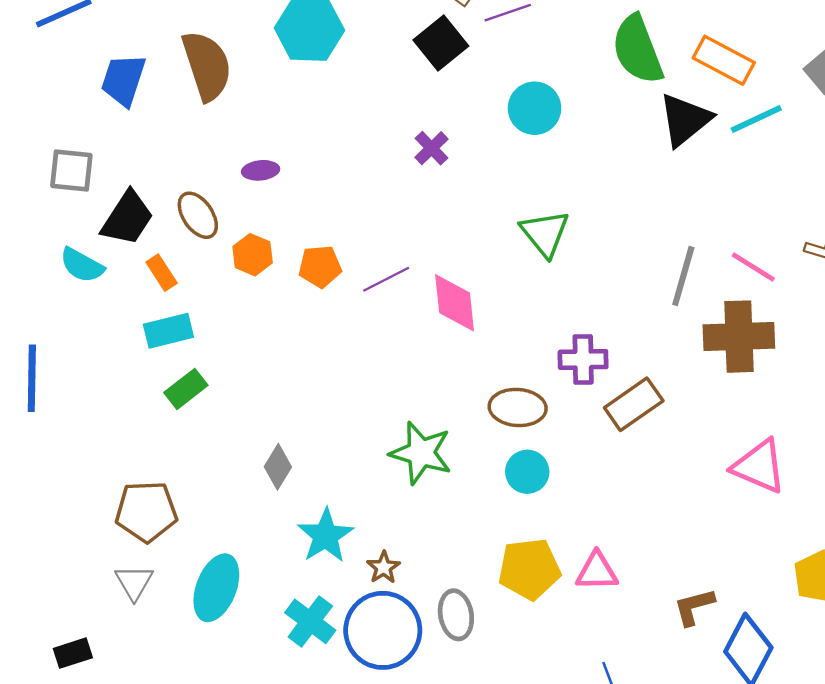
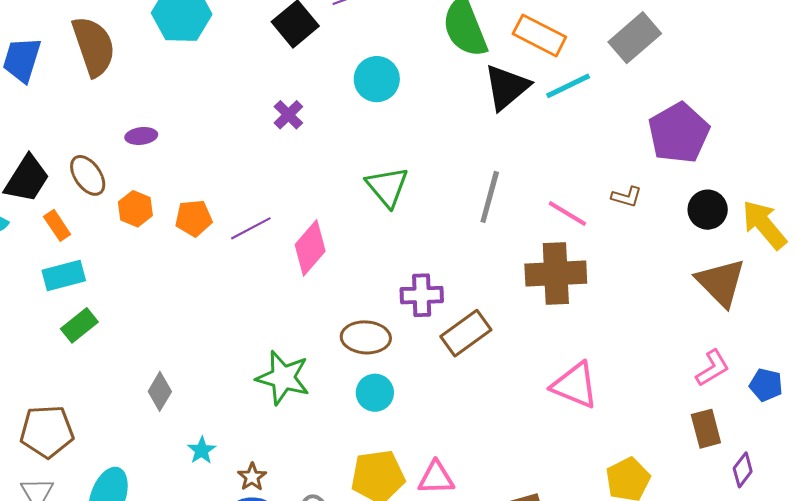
gray line: (683, 276) -> (490, 197), moved
pink diamond: (455, 303) -> (310, 248), turned 48
cyan star: (325, 536) -> (202, 450), size x0.6

